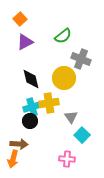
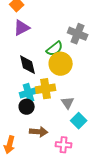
green semicircle: (63, 36) -> (55, 49), moved
gray cross: (81, 59) -> (78, 34), moved
brown arrow: (19, 144) -> (39, 132), moved

